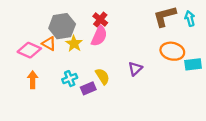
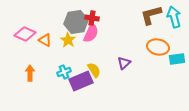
cyan arrow: (190, 18) -> (174, 17), size x1.5
red cross: (100, 20) -> (92, 18), turned -32
gray hexagon: (62, 26) -> (76, 22), moved
pink diamond: (29, 50) -> (25, 34), moved
purple rectangle: (88, 88) -> (81, 81), size x1.6

